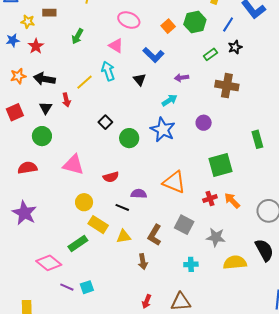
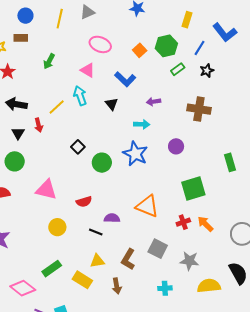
green rectangle: (210, 54) -> (178, 69), moved
cyan arrow: (169, 100) -> (142, 124), turned 35
yellow rectangle: (98, 225) -> (82, 280), moved

